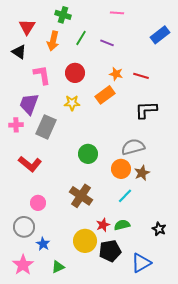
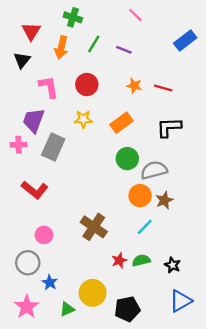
pink line: (117, 13) -> (135, 15), turned 40
black triangle: (19, 52) -> (22, 60), turned 35
orange rectangle: (105, 95) -> (122, 123), moved
green circle: (88, 154) -> (127, 159), moved
black star: (159, 229) -> (172, 265), moved
yellow circle: (85, 241) -> (93, 293), moved
black pentagon: (110, 251) -> (127, 309), moved
blue triangle: (141, 263) -> (181, 301), moved

